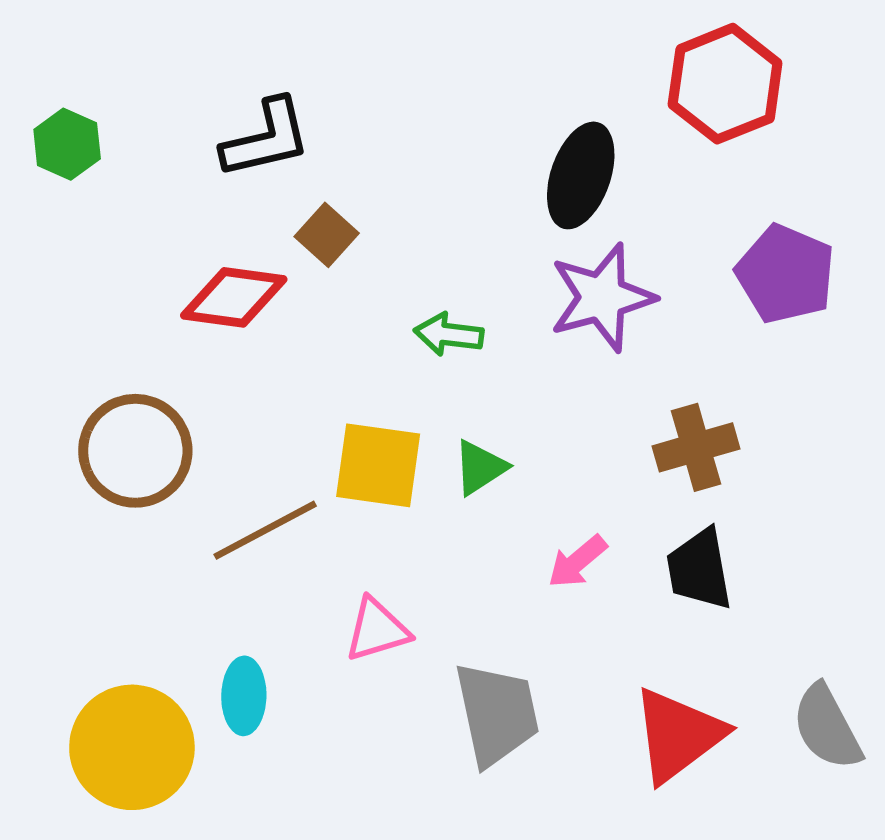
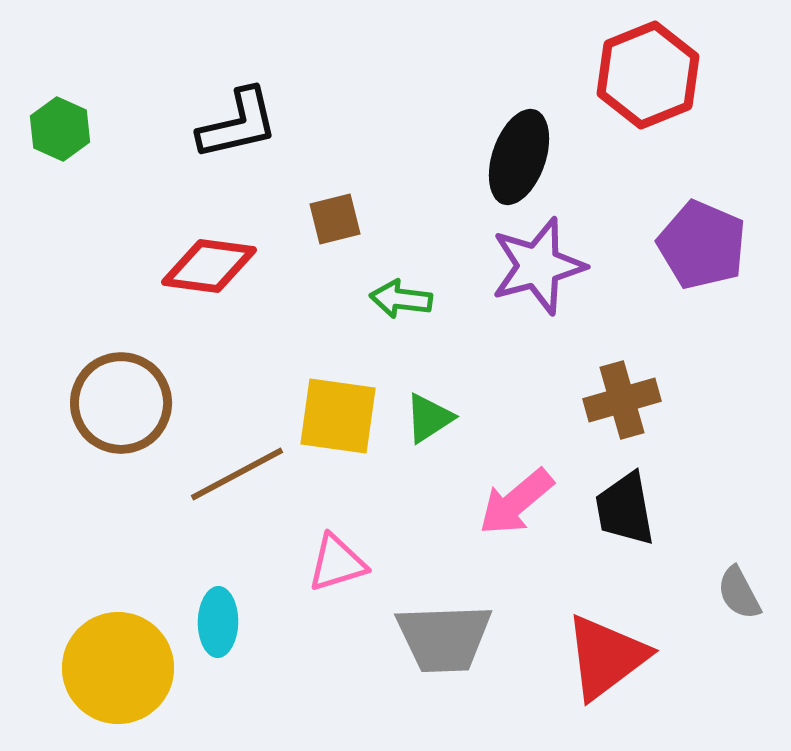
brown square: (327, 235) -> (335, 219), moved, turned 34
pink arrow: (577, 562) -> (516, 502), size x1.4
gray trapezoid: (497, 714) -> (444, 638), turned 100
gray semicircle: (827, 727) -> (739, 593), moved, size x0.7

